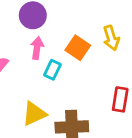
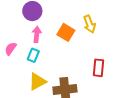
cyan rectangle: (52, 70) -> (33, 55), moved

